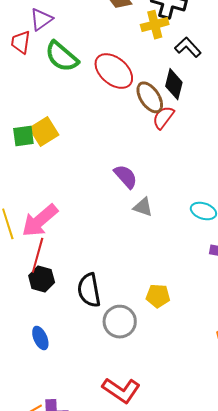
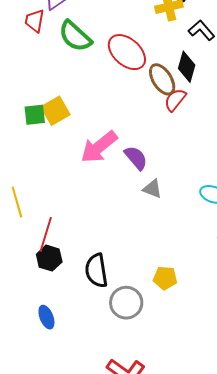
pink arrow: (40, 220) -> (99, 147), moved

